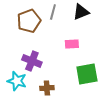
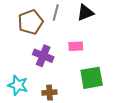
purple cross: (32, 61) -> (43, 56), moved

